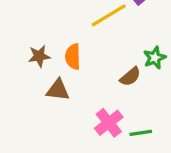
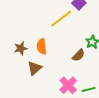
brown triangle: (58, 90) -> (34, 68), turned -42

